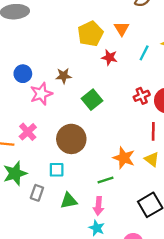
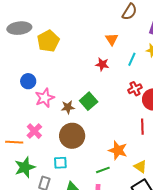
yellow pentagon: (90, 34) -> (48, 41), moved
brown star: (64, 76) -> (68, 107), moved
red cross: (142, 96) -> (135, 89), moved
yellow triangle: (152, 159) -> (140, 167), moved

